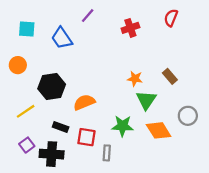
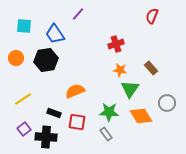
red cross: (130, 28) -> (116, 44), moved
black hexagon: (52, 86) -> (46, 60), moved
gray rectangle: (107, 153) -> (106, 134), moved, turned -40

